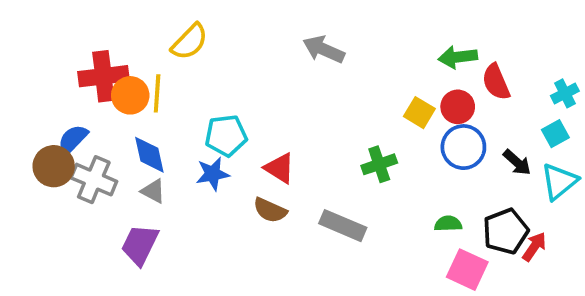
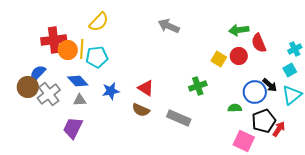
cyan pentagon: (226, 136) -> (97, 57), moved
blue circle: (463, 147) -> (255, 92), moved
blue diamond: (149, 155) -> (78, 81), turned -30
gray cross: (94, 180) -> (49, 94), turned 30
gray triangle: (153, 191) -> (80, 100), turned -32
green semicircle: (448, 224) -> (235, 108), moved

